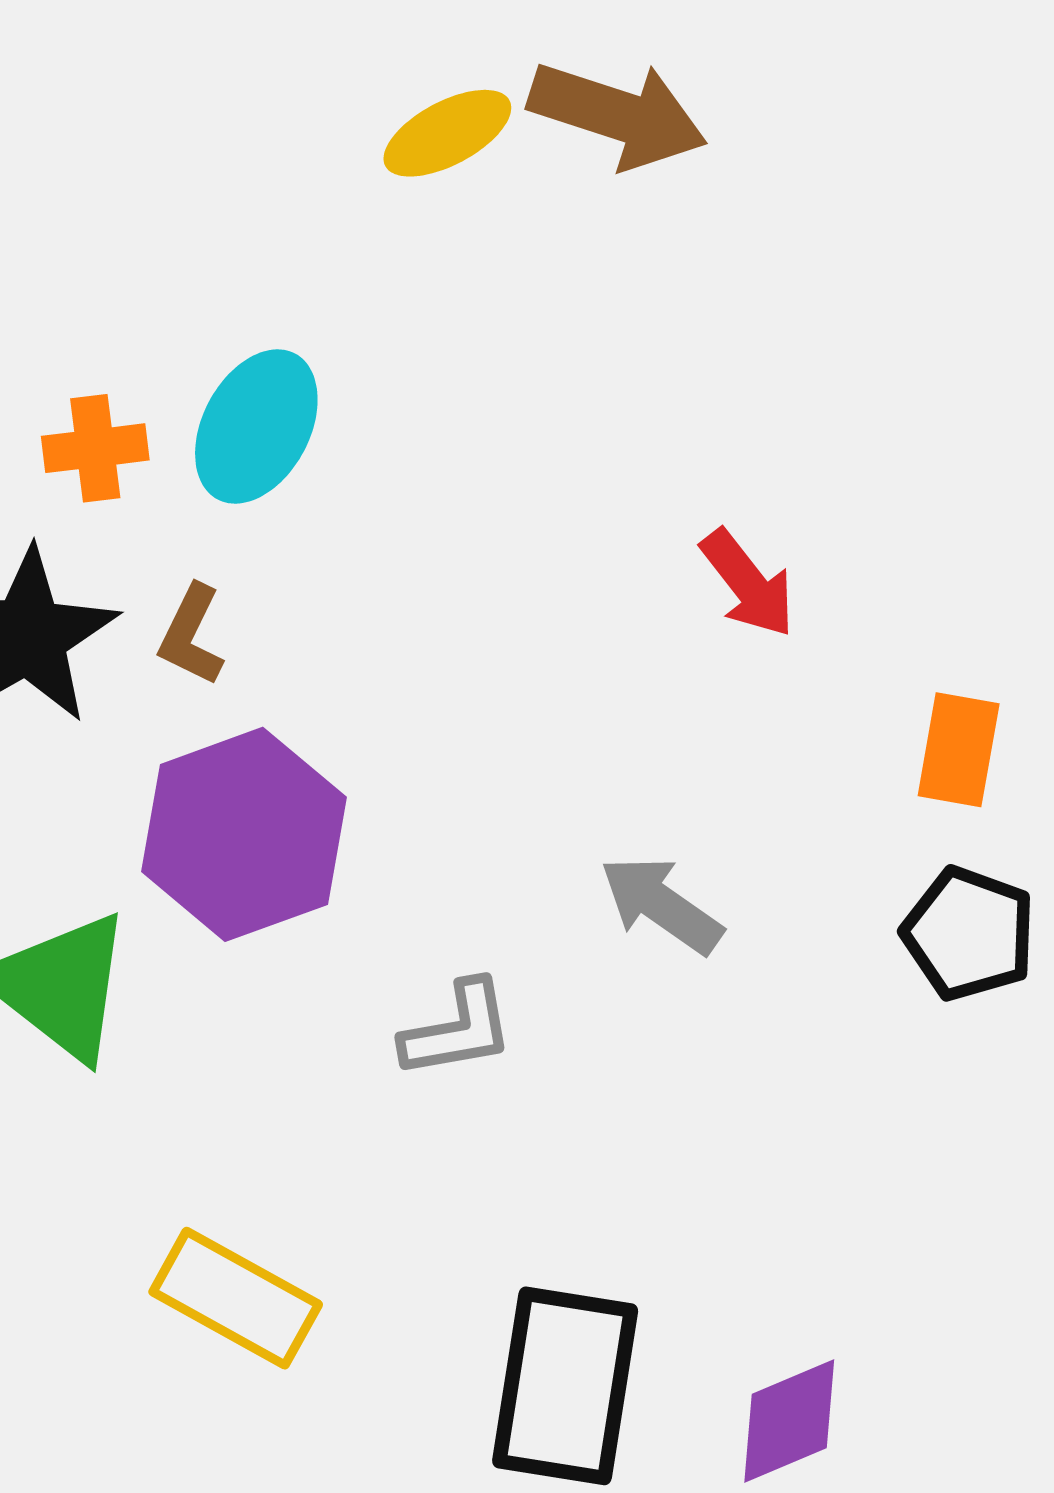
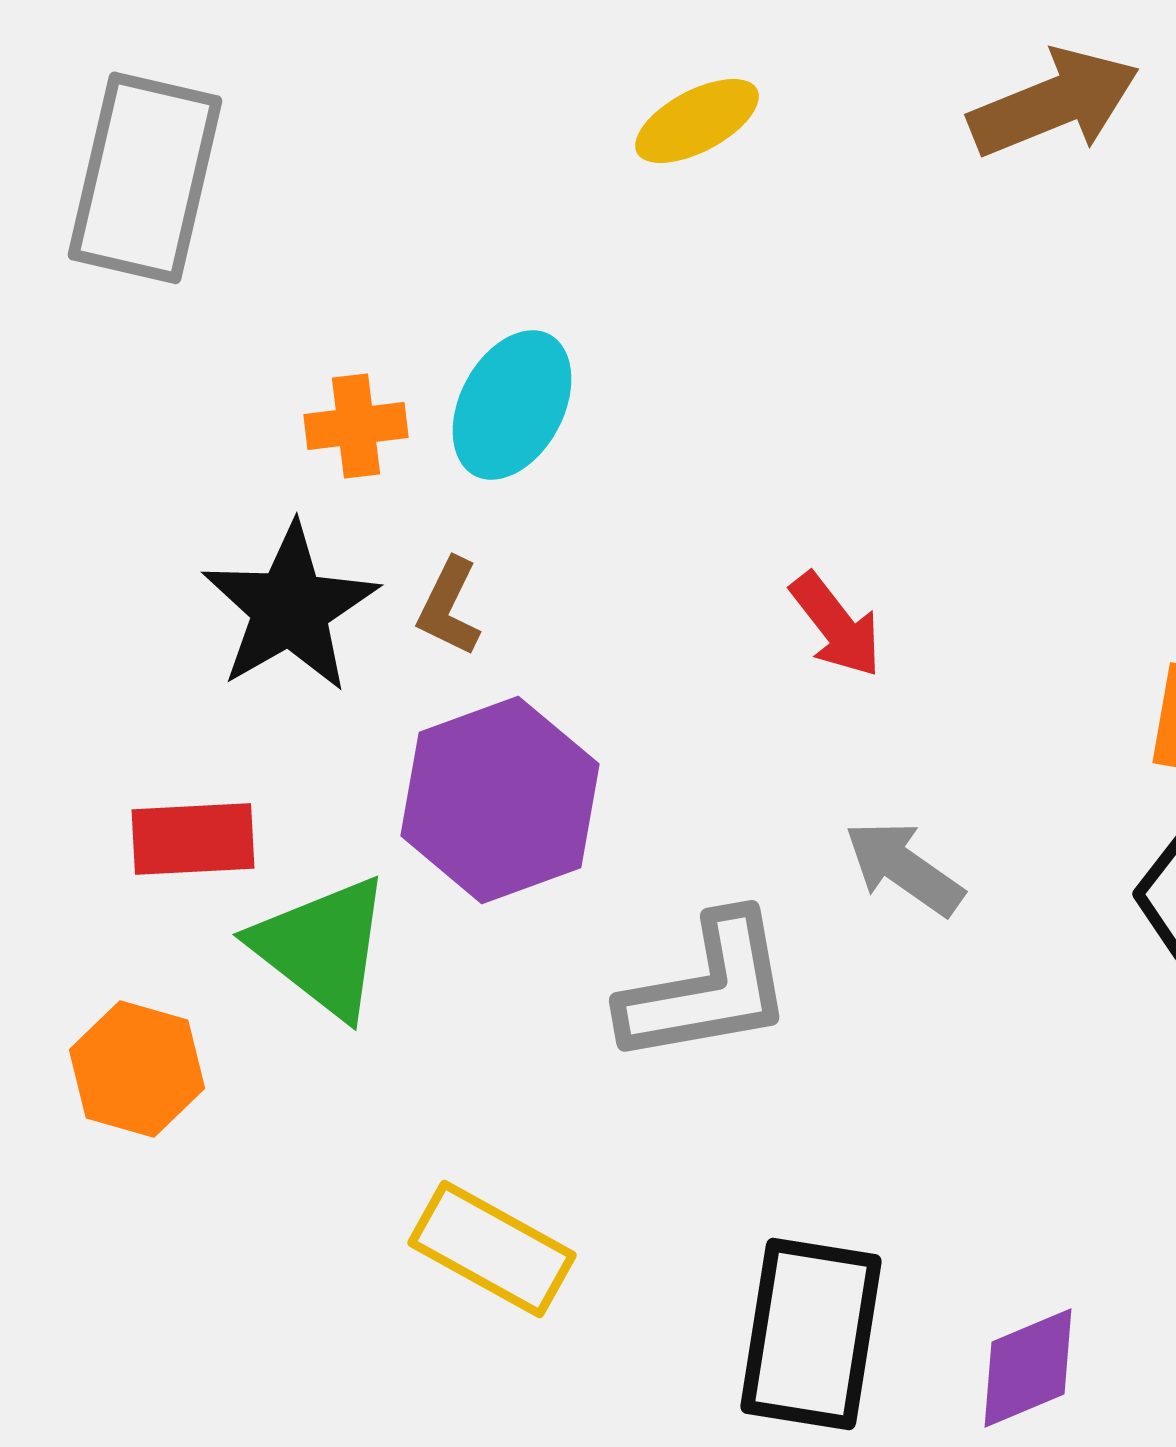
brown arrow: (618, 115) -> (1054, 103), moved, turned -40
red arrow: (748, 583) -> (836, 625), moved
gray L-shape: (458, 1030) -> (707, 989), size x1.6

